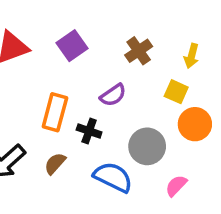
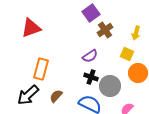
purple square: (72, 46) -> (91, 13), moved
orange rectangle: (55, 112) -> (41, 69), moved
black cross: (89, 131) -> (91, 77), moved

